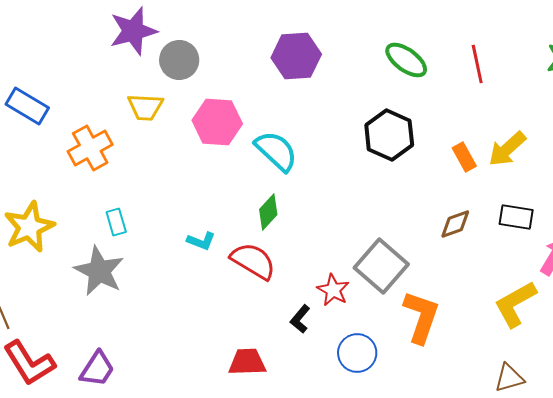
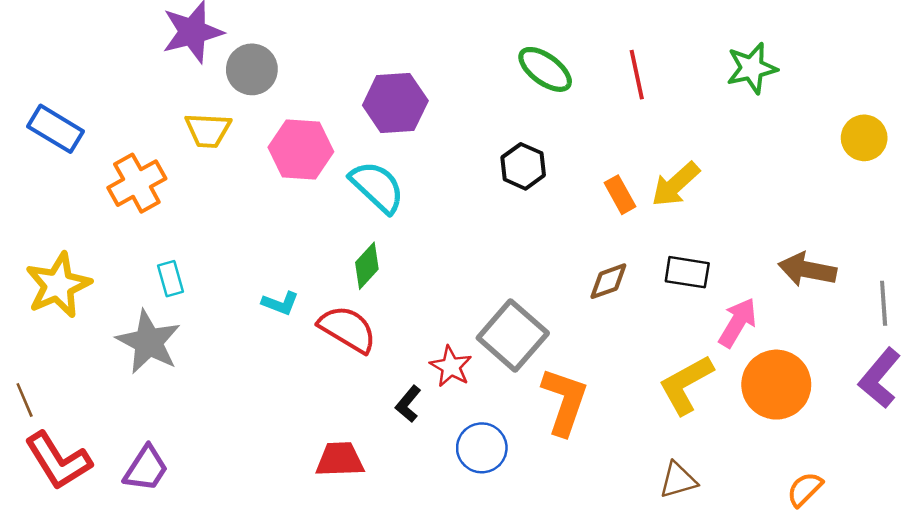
purple hexagon: (296, 56) -> (395, 103), moved
black hexagon: (389, 135) -> (523, 166), size x0.7

